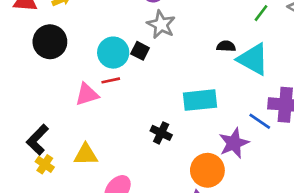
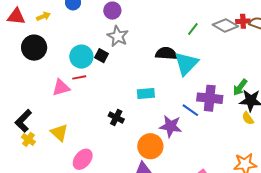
black semicircle: (226, 46) -> (166, 53), size x1.5
cyan triangle: (253, 59) -> (186, 64), turned 44
cyan rectangle: (200, 100) -> (146, 93), size x0.7
purple star: (234, 143) -> (171, 126), turned 30
yellow triangle: (86, 154) -> (59, 133), turned 42

